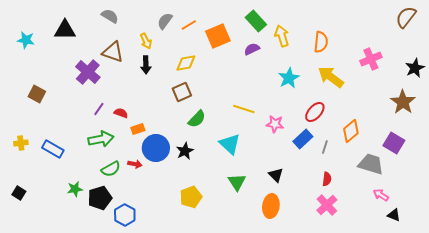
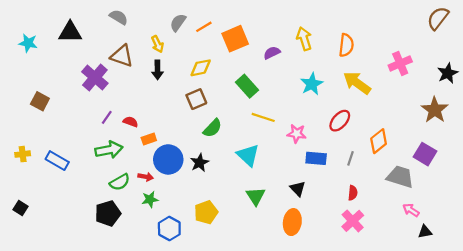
green rectangle: (256, 21) -> (247, 86), moved
blue rectangle: (303, 139) -> (316, 158), moved, turned 48
green star: (75, 189) -> (150, 199), moved
blue hexagon: (125, 215) -> (169, 229), moved
black triangle: (394, 215) -> (425, 232), turned -32

